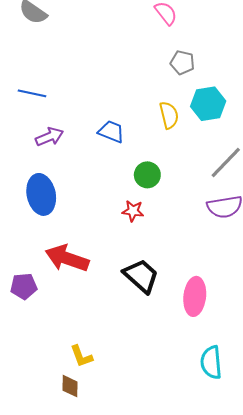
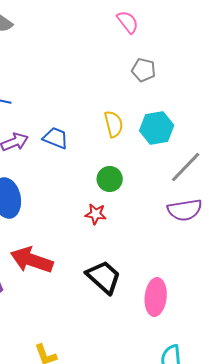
cyan hexagon: (208, 104) -> (157, 128), moved
yellow semicircle: (169, 115) -> (114, 124), moved
blue trapezoid: (111, 132) -> (56, 138), moved

